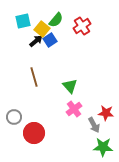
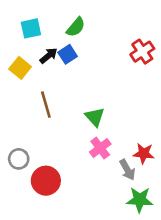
red cross: (82, 26) -> (142, 52), moved
yellow square: (42, 29) -> (20, 68), moved

